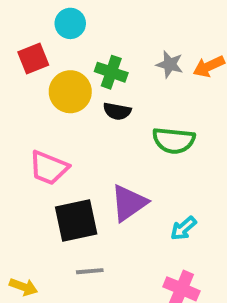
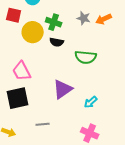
red square: (33, 59) -> (14, 15), turned 35
pink trapezoid: (49, 168) -> (22, 71), turned 40
black square: (76, 220) -> (18, 98), moved

